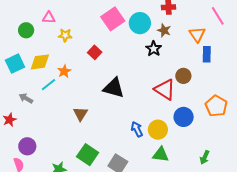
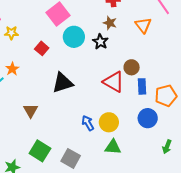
cyan circle: (140, 23) -> (74, 37), moved
blue rectangle: (207, 54) -> (142, 86), moved
black triangle: (114, 88) -> (63, 83), turned -30
orange pentagon: (216, 106) -> (166, 96), turned 30
blue circle: (184, 117) -> (148, 118), moved
green arrow: (205, 157) -> (167, 147), moved

